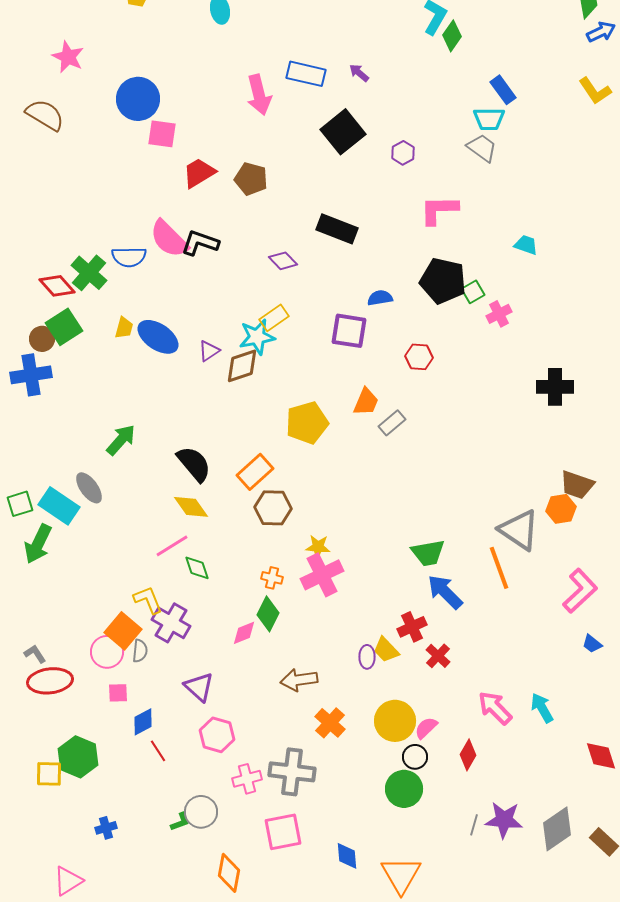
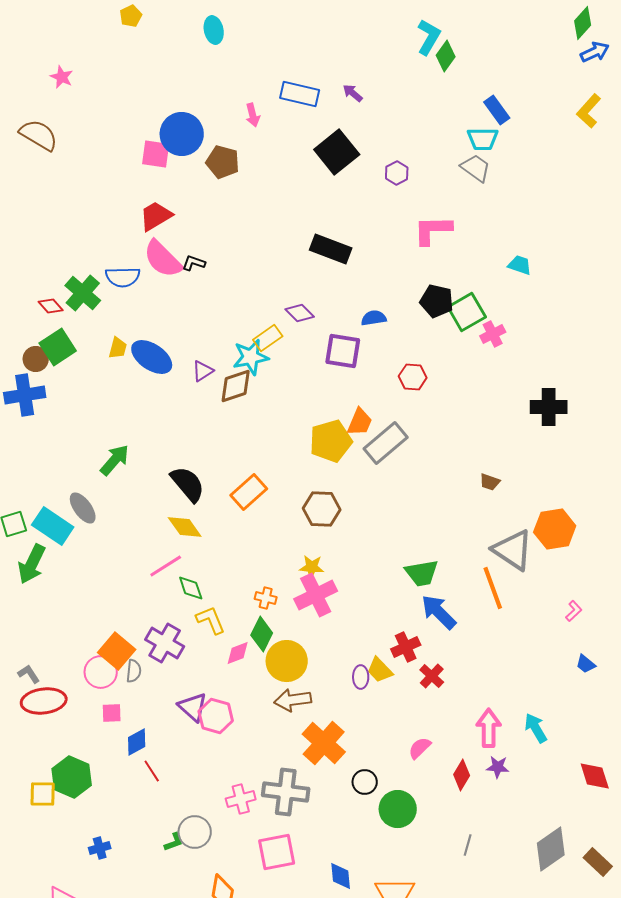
pink star: (68, 57) -> (62, 77), size x0.7
yellow L-shape: (595, 91) -> (589, 111), turned 76
pink arrow: (259, 95) -> (253, 115), size x0.6
blue circle: (138, 99) -> (182, 134), moved
red trapezoid: (199, 173) -> (156, 216), moved
brown pentagon: (251, 179) -> (223, 162), moved
black L-shape: (200, 243) -> (194, 263), size x0.6
purple diamond: (283, 261) -> (300, 313), moved
black pentagon: (443, 281) -> (437, 301), size x0.7
red diamond: (57, 286) -> (51, 306), size x0.7
green square: (473, 292) -> (467, 312), size x1.6
yellow pentagon: (307, 423) -> (331, 441), moved
gray rectangle: (392, 423) -> (386, 443), size x1.6
brown trapezoid: (577, 485) -> (490, 482), moved, size x0.6
brown hexagon: (273, 508) -> (322, 509), moved
orange hexagon: (561, 509) -> (555, 529), size x1.4
pink L-shape: (580, 591) -> (574, 611), size x0.5
yellow L-shape: (148, 600) -> (211, 620), moved
pink arrow: (495, 708) -> (489, 728), turned 45
yellow circle: (395, 721) -> (287, 661), moved
orange cross: (330, 723) -> (324, 743), size x1.4
pink hexagon: (217, 735) -> (216, 716), moved
black circle: (415, 757) -> (365, 782), moved
purple star: (504, 820) -> (498, 767), moved, size x0.6

